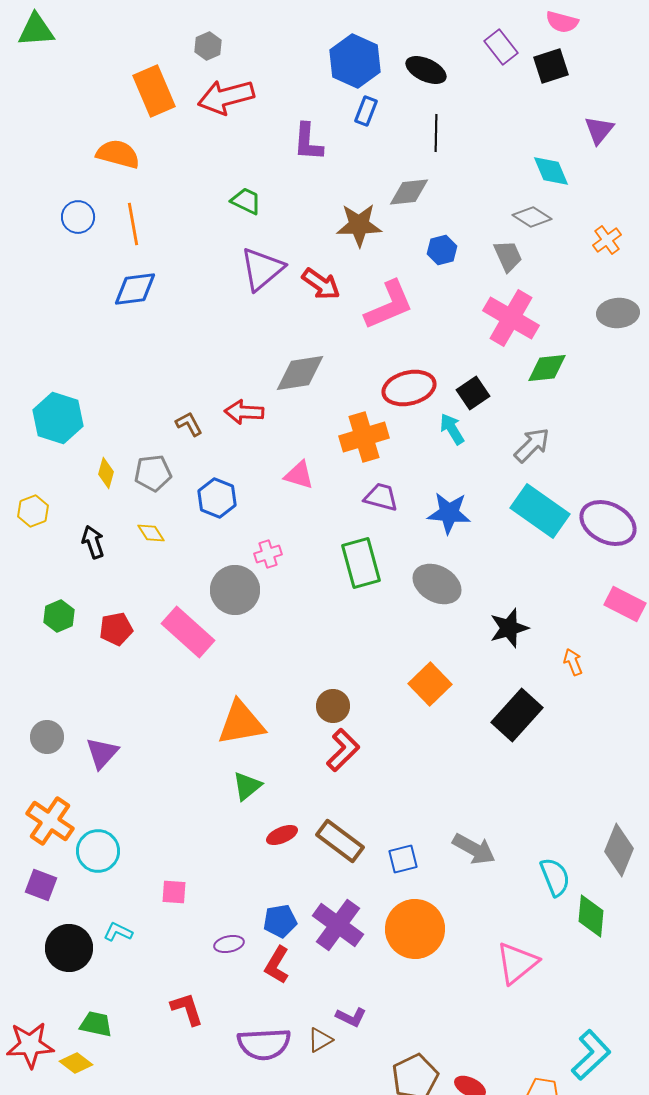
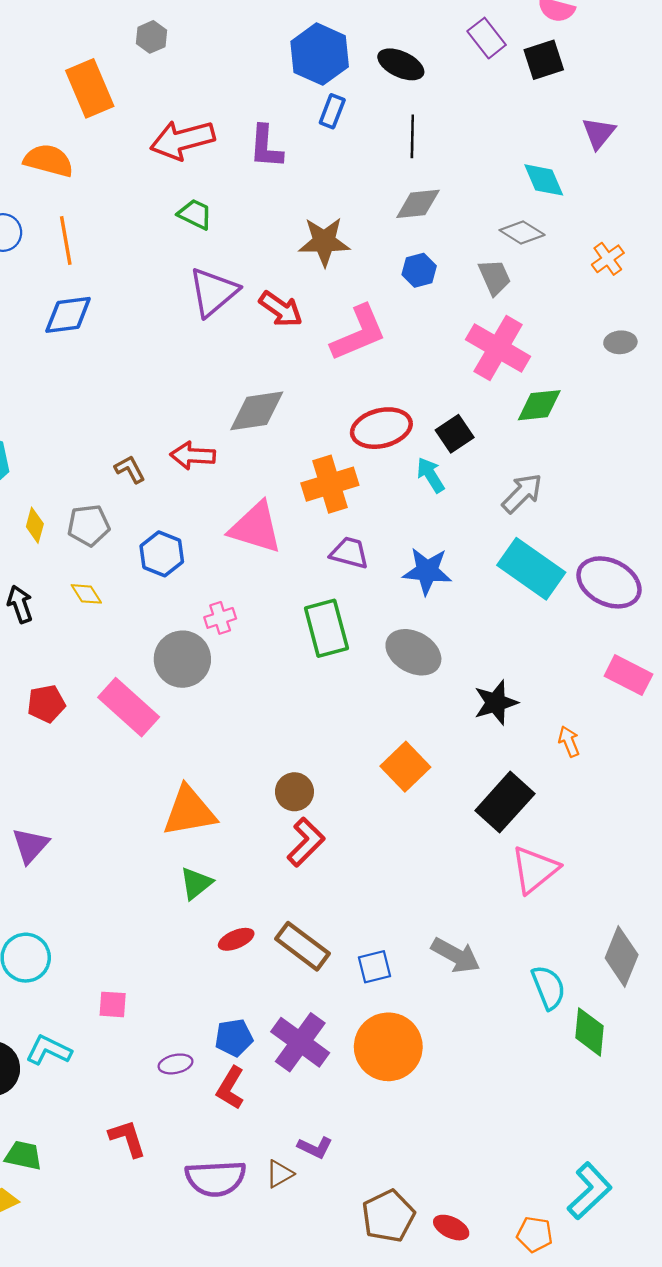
red arrow: (226, 97) -> (182, 140), moved
gray diamond: (409, 192) -> (418, 204), moved
gray ellipse: (618, 313) -> (620, 342), size x0.7
pink triangle: (299, 475) -> (256, 528), size x1.6
cyan L-shape: (118, 932) -> (49, 1050), size x1.4
pink triangle: (517, 963) -> (535, 870), moved

